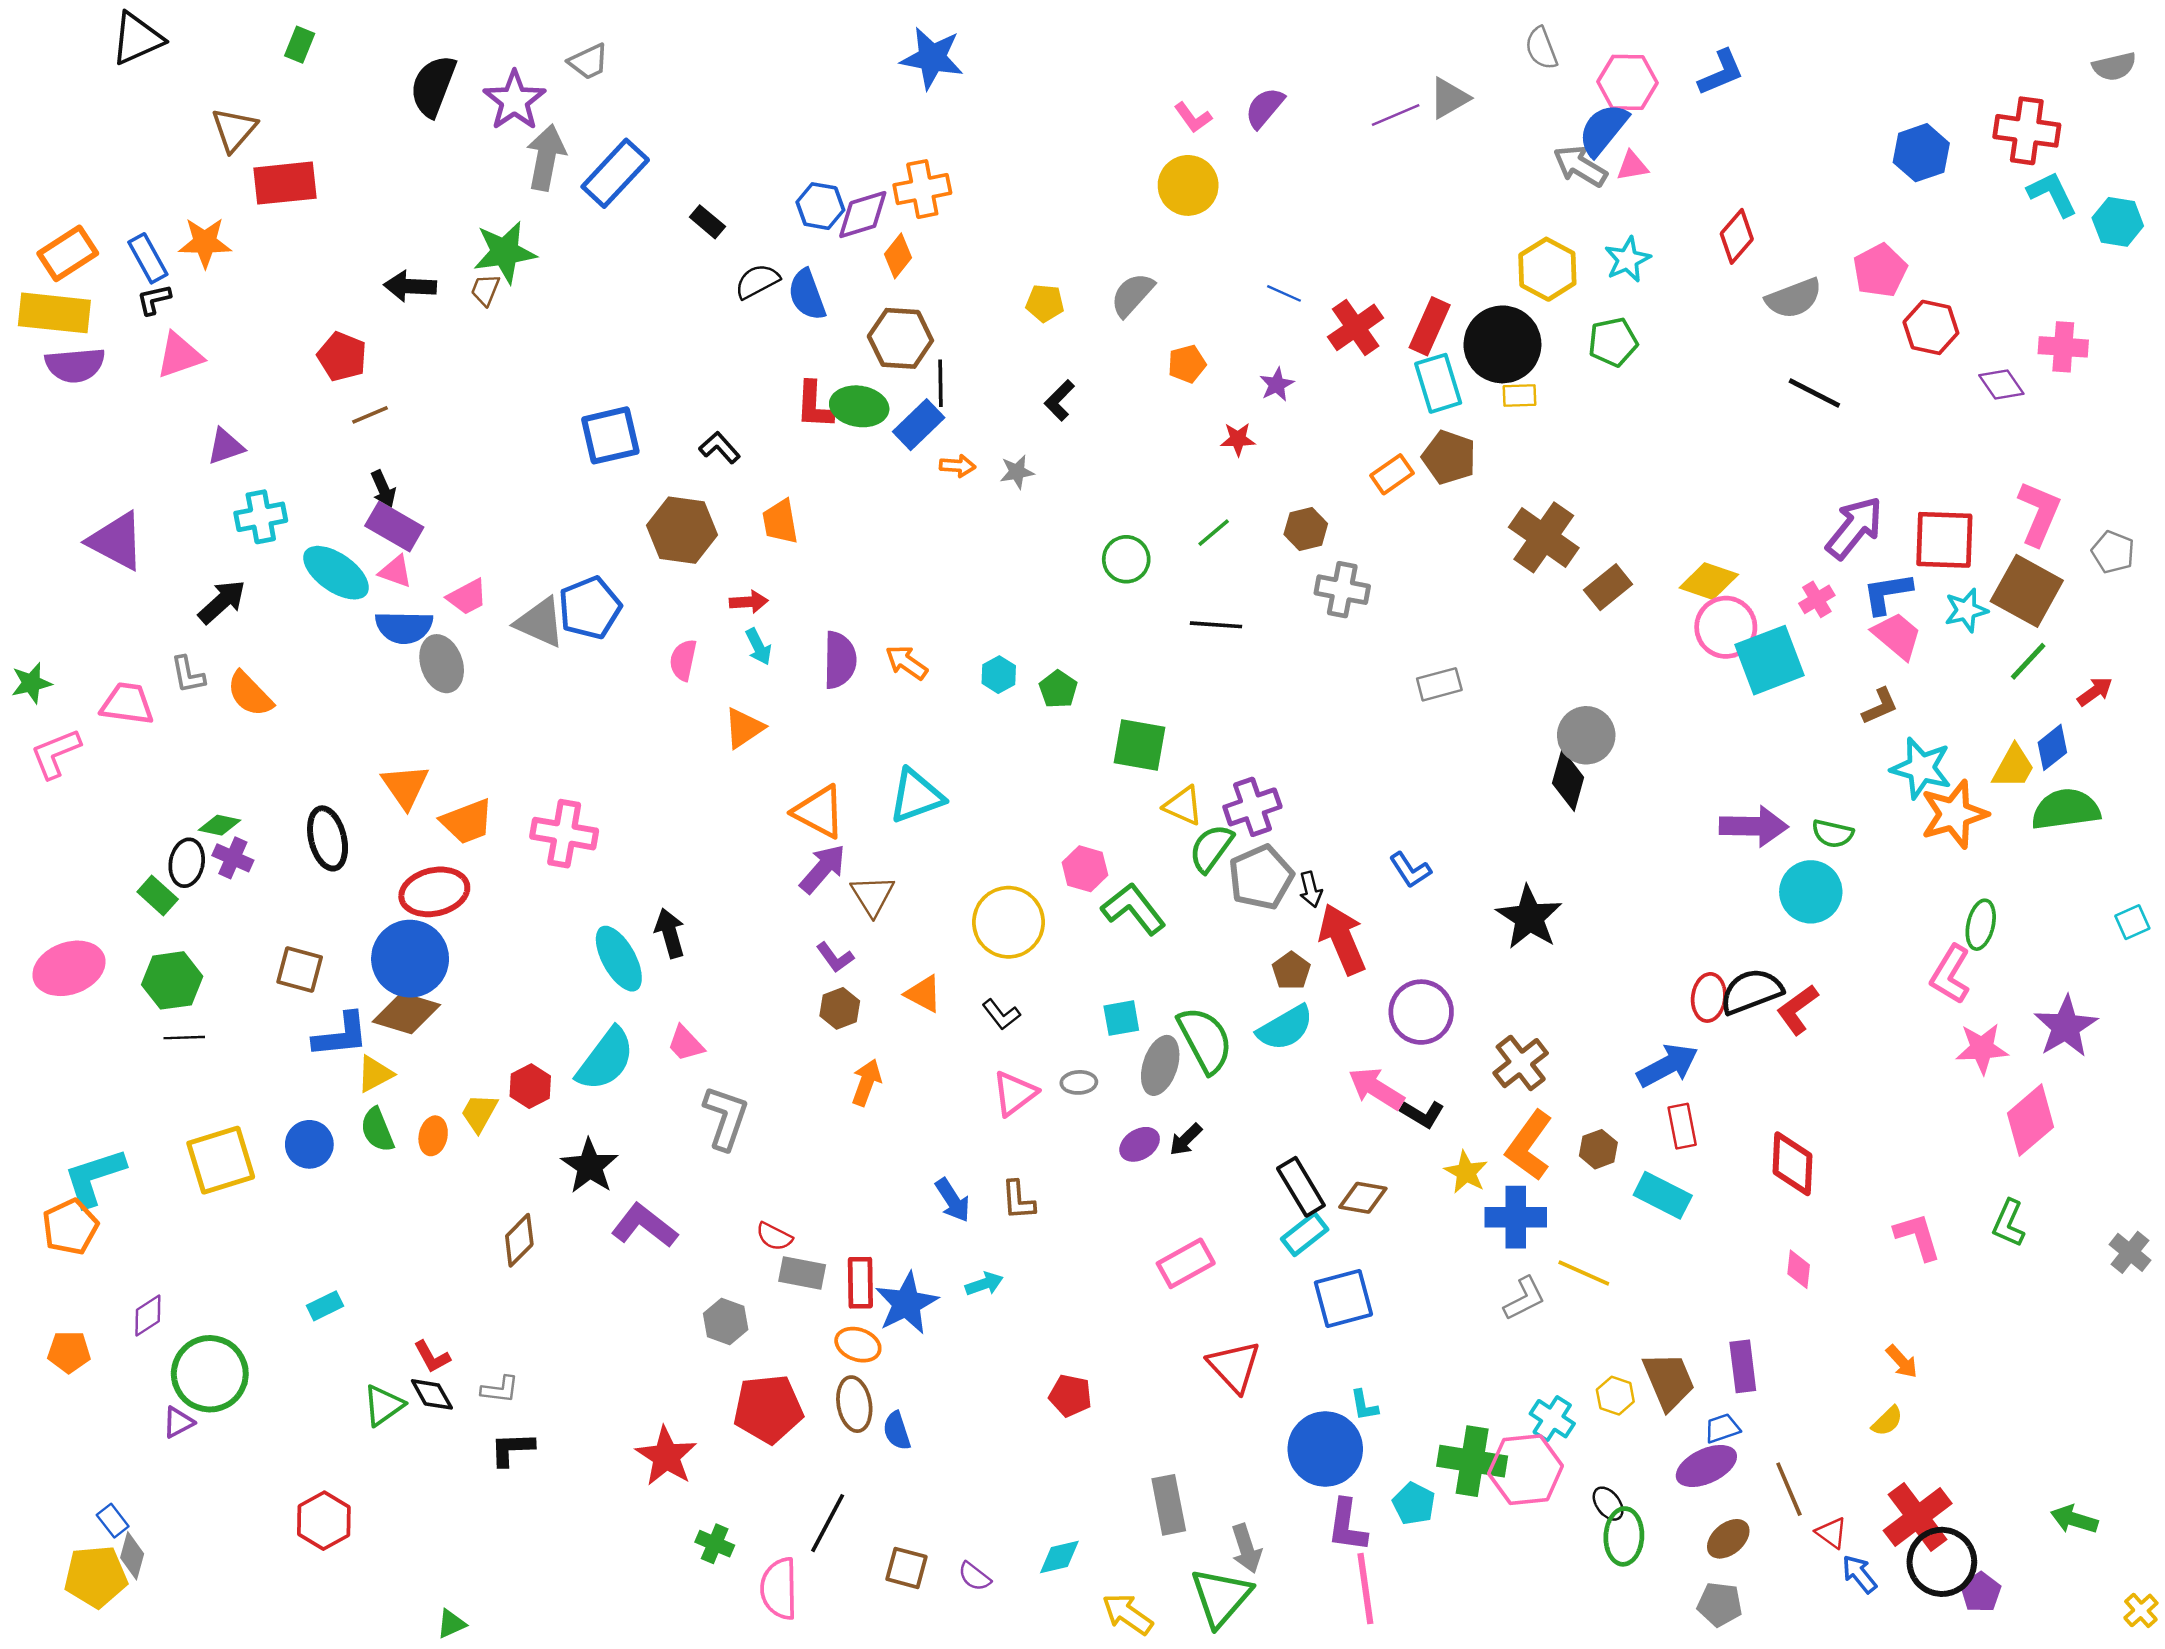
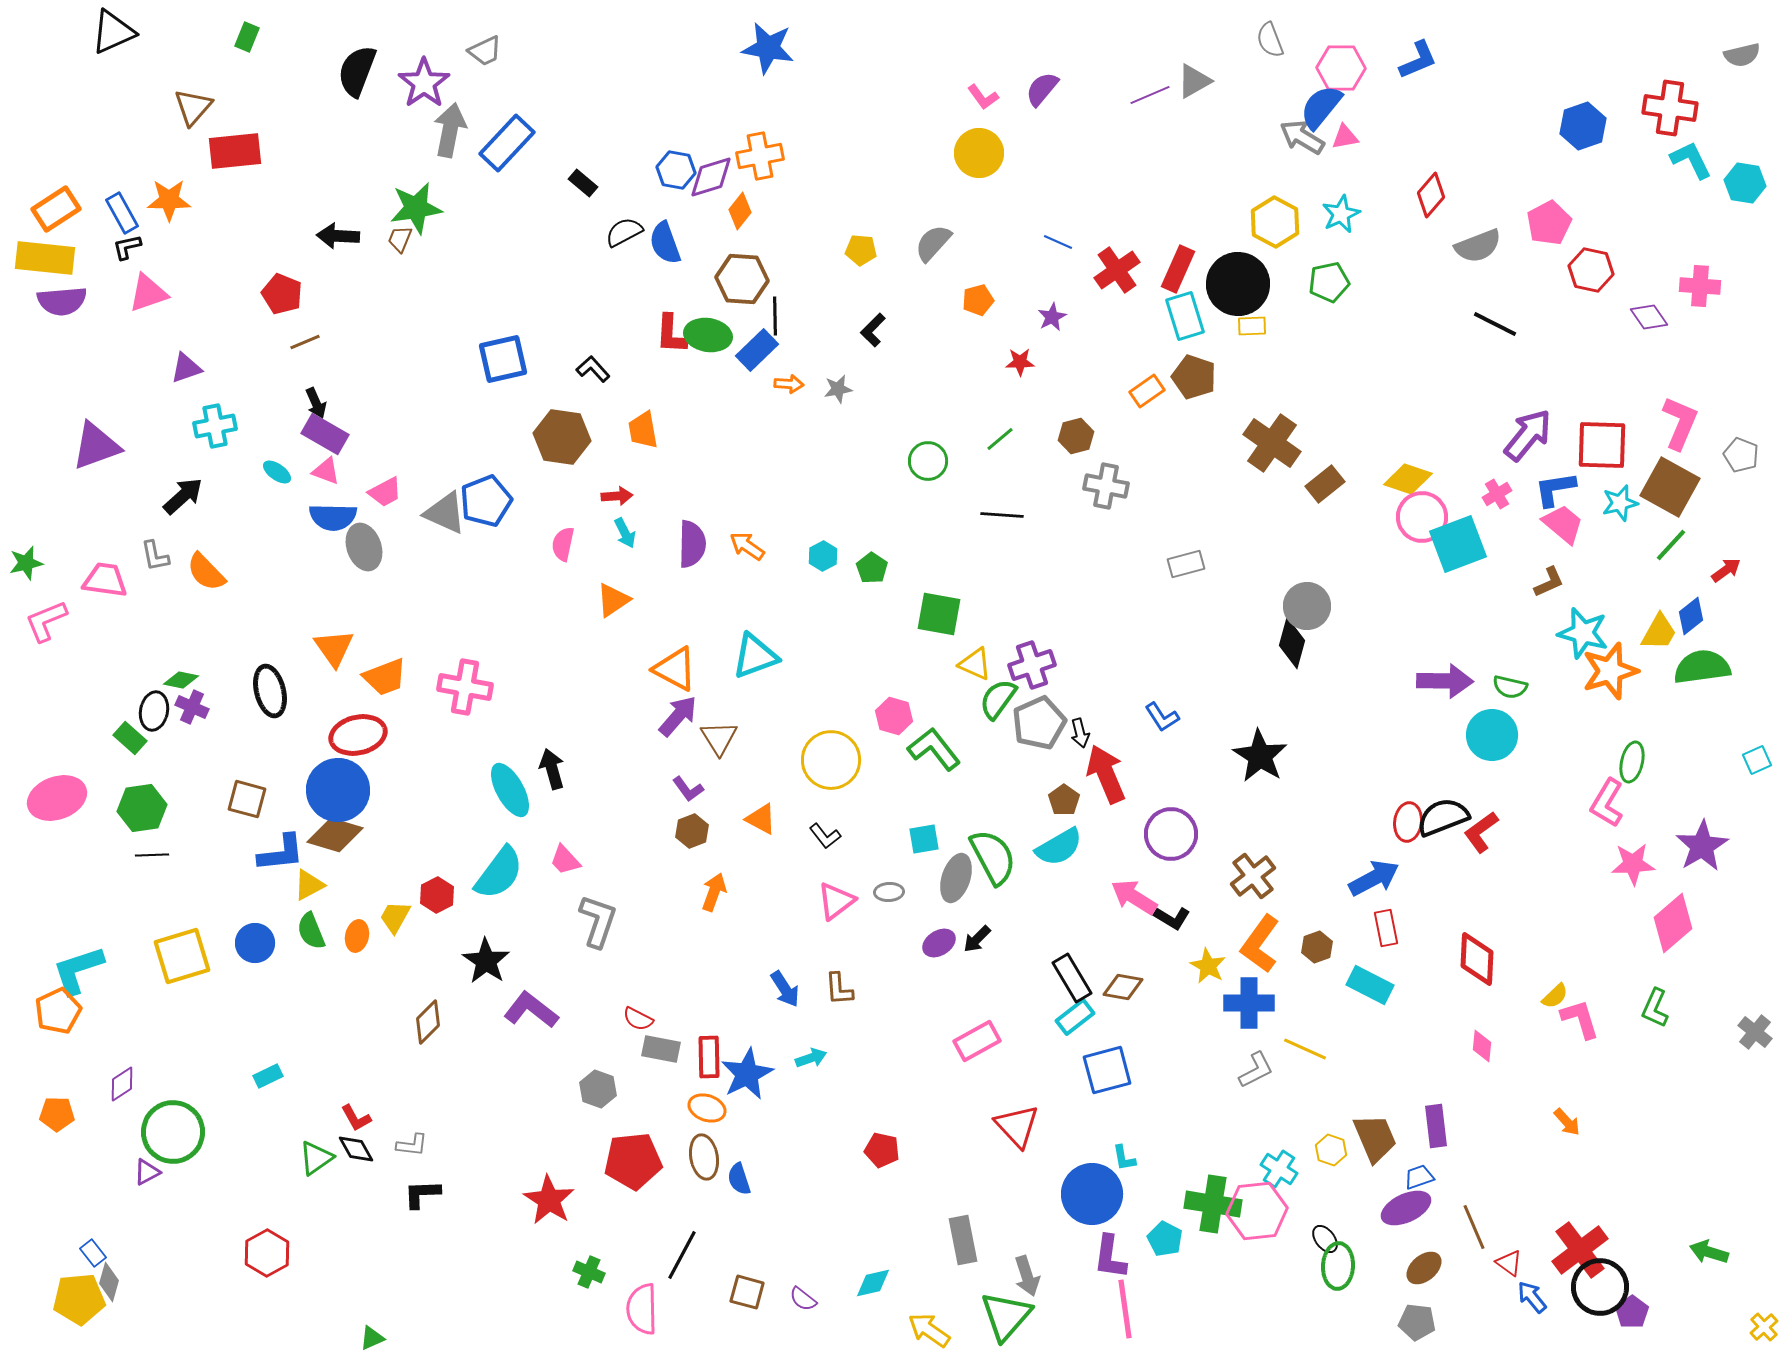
purple triangle: (116, 541) -> (96, 446), turned -48
cyan ellipse: (336, 573) -> (277, 472), size x0.5
yellow semicircle: (1887, 1421) -> (1555, 996), moved

